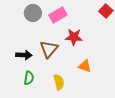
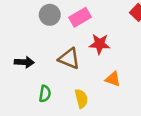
brown triangle: (49, 49) -> (69, 59), turned -48
black arrow: (24, 55) -> (24, 62), moved

